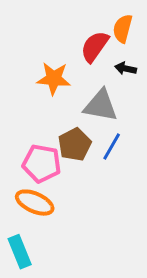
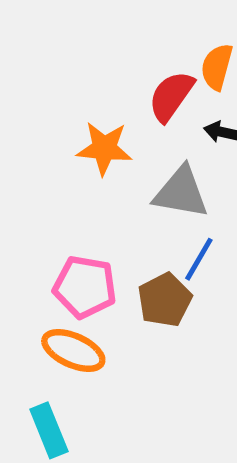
brown pentagon: (75, 145) -> (165, 300), moved

